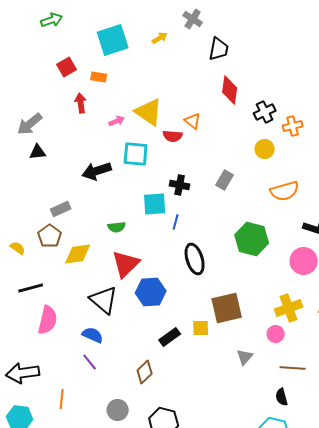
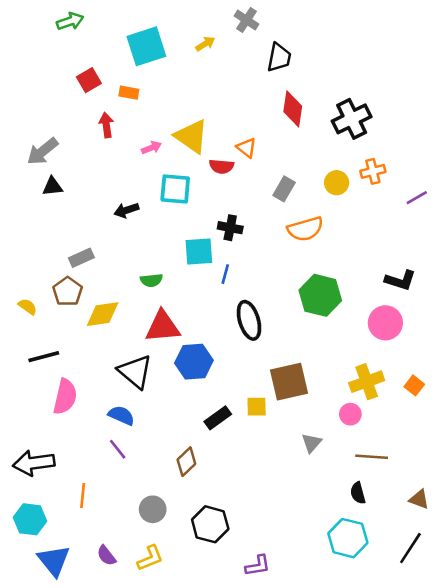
black cross: (265, 112) -> (352, 119), moved, size x1.4
orange cross: (293, 126) -> (373, 171), moved
black arrow: (97, 171) -> (126, 210), size x0.7
gray rectangle: (225, 180) -> (284, 189), moved
orange semicircle: (285, 191) -> (305, 229), moved
red triangle: (126, 264) -> (163, 327), turned 40

